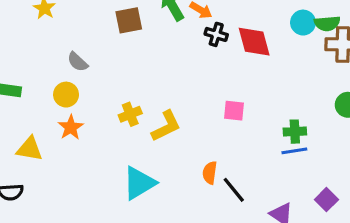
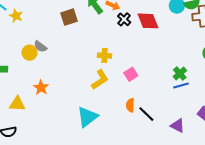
black cross: (216, 34) -> (124, 19), turned 32
yellow circle: (66, 95) -> (30, 53), moved
pink square: (234, 111) -> (131, 74), moved, turned -32
yellow cross: (130, 114) -> (105, 56), moved, turned 32
green cross: (295, 132) -> (180, 74), turned -32

